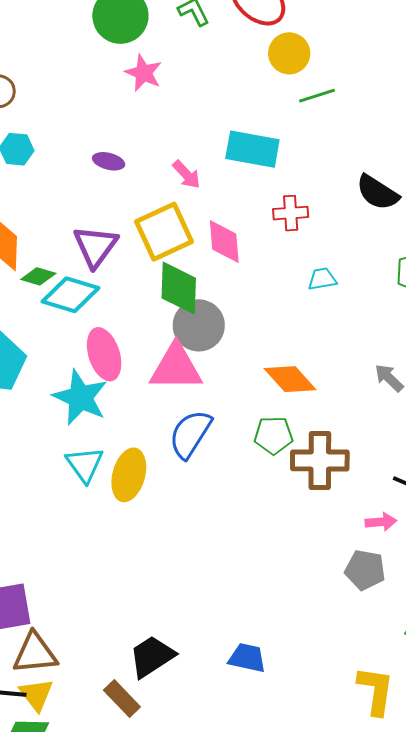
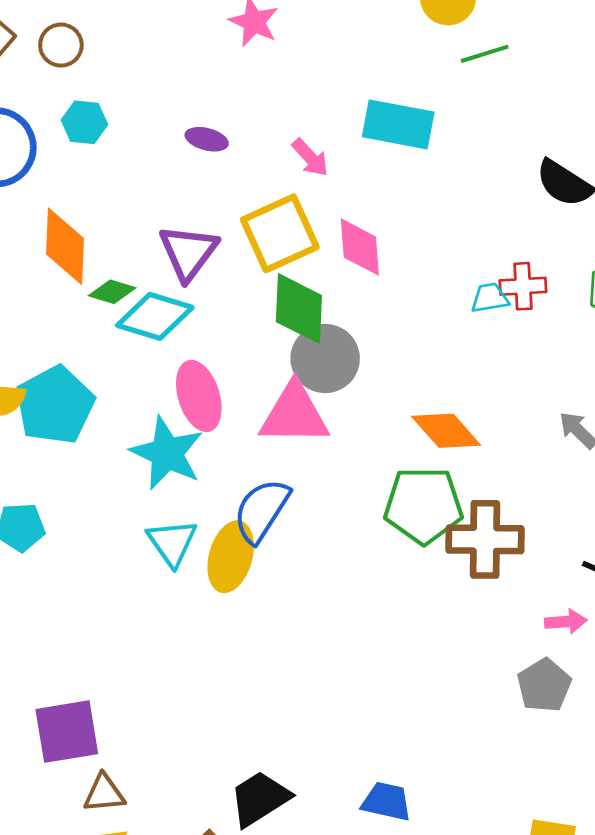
red cross: (291, 213) -> (523, 286), moved
blue semicircle: (190, 434) -> (261, 510), moved
green pentagon: (273, 435) -> (424, 505), size x1.5
gray pentagon: (365, 570) -> (544, 685), turned 30
brown triangle: (35, 653) -> (104, 793), size x0.7

